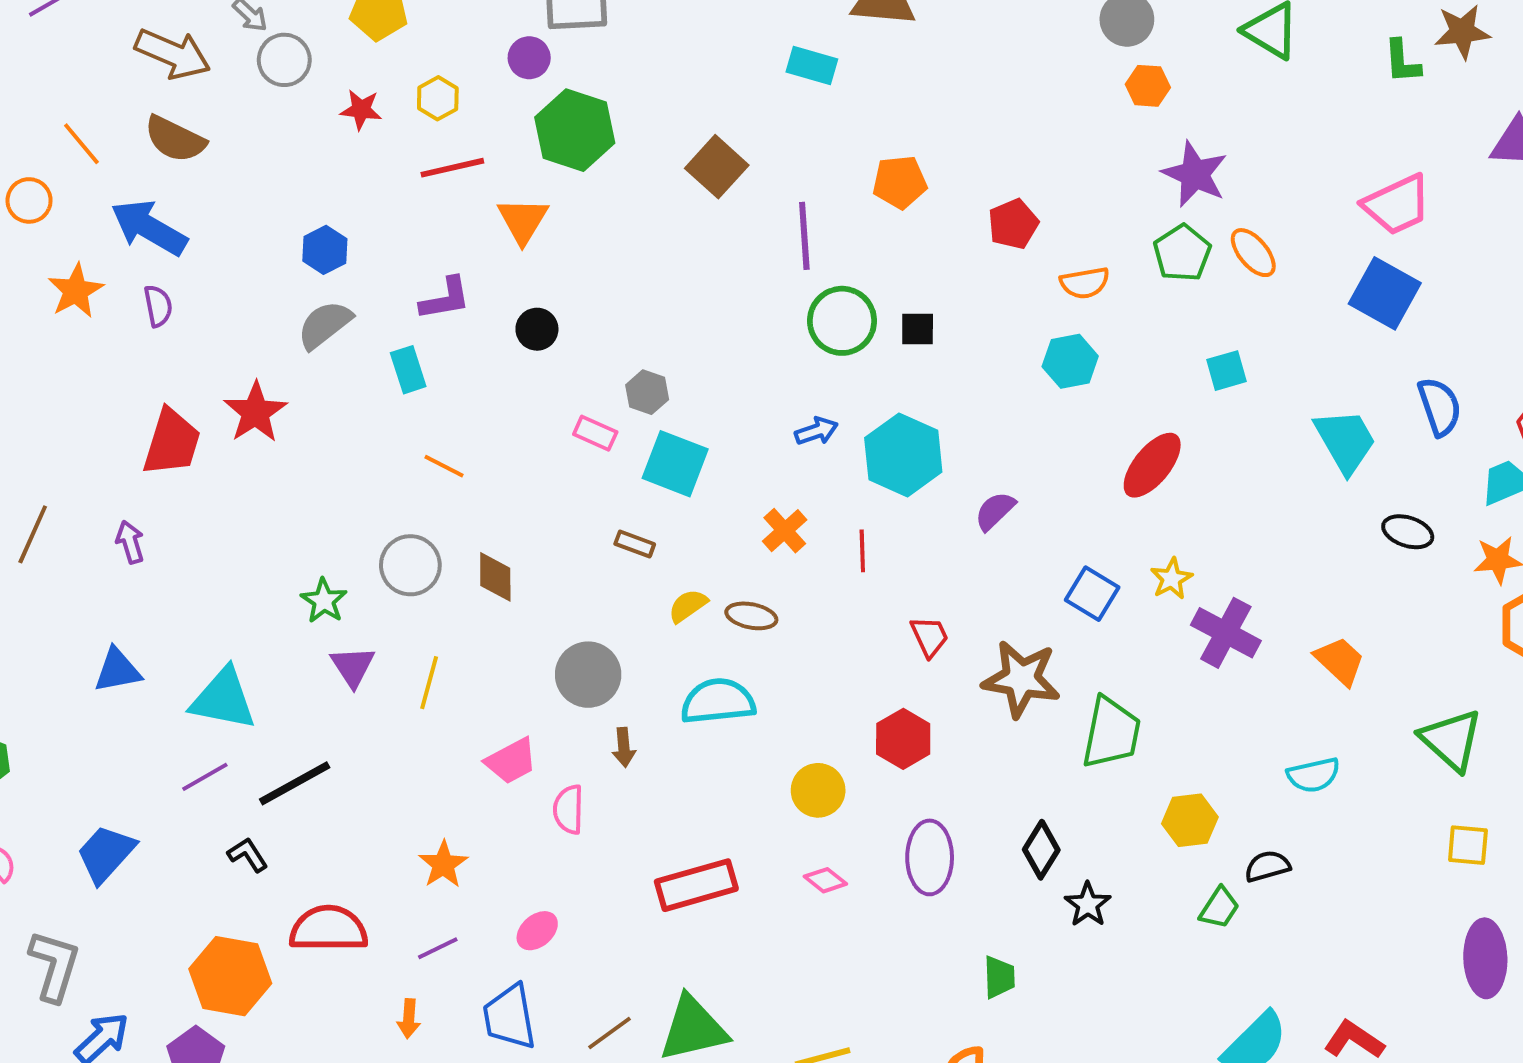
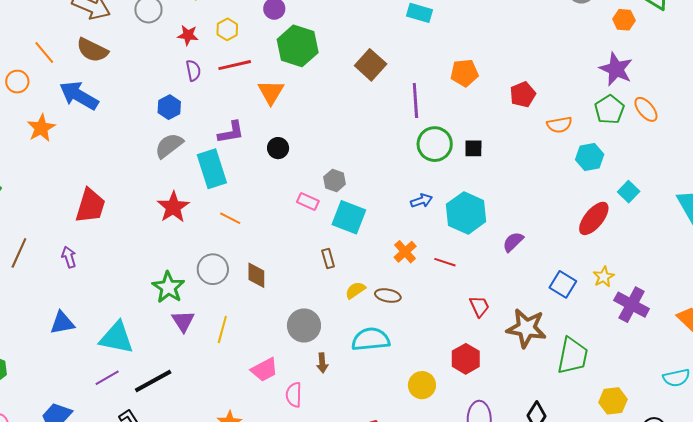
orange hexagon: (1148, 86) -> (624, 20), moved
purple semicircle: (158, 306) -> (193, 71), moved
cyan hexagon: (1070, 361) -> (590, 157), moved
cyan rectangle: (408, 370) -> (212, 169), size x1.6
cyan square: (1226, 371) -> (629, 192), moved, turned -30
red star: (255, 412) -> (173, 207), moved
brown rectangle: (635, 544) -> (328, 258), turned 54
red line: (862, 551) -> (445, 262), turned -70
green star: (324, 601) -> (168, 287), size x1.4

